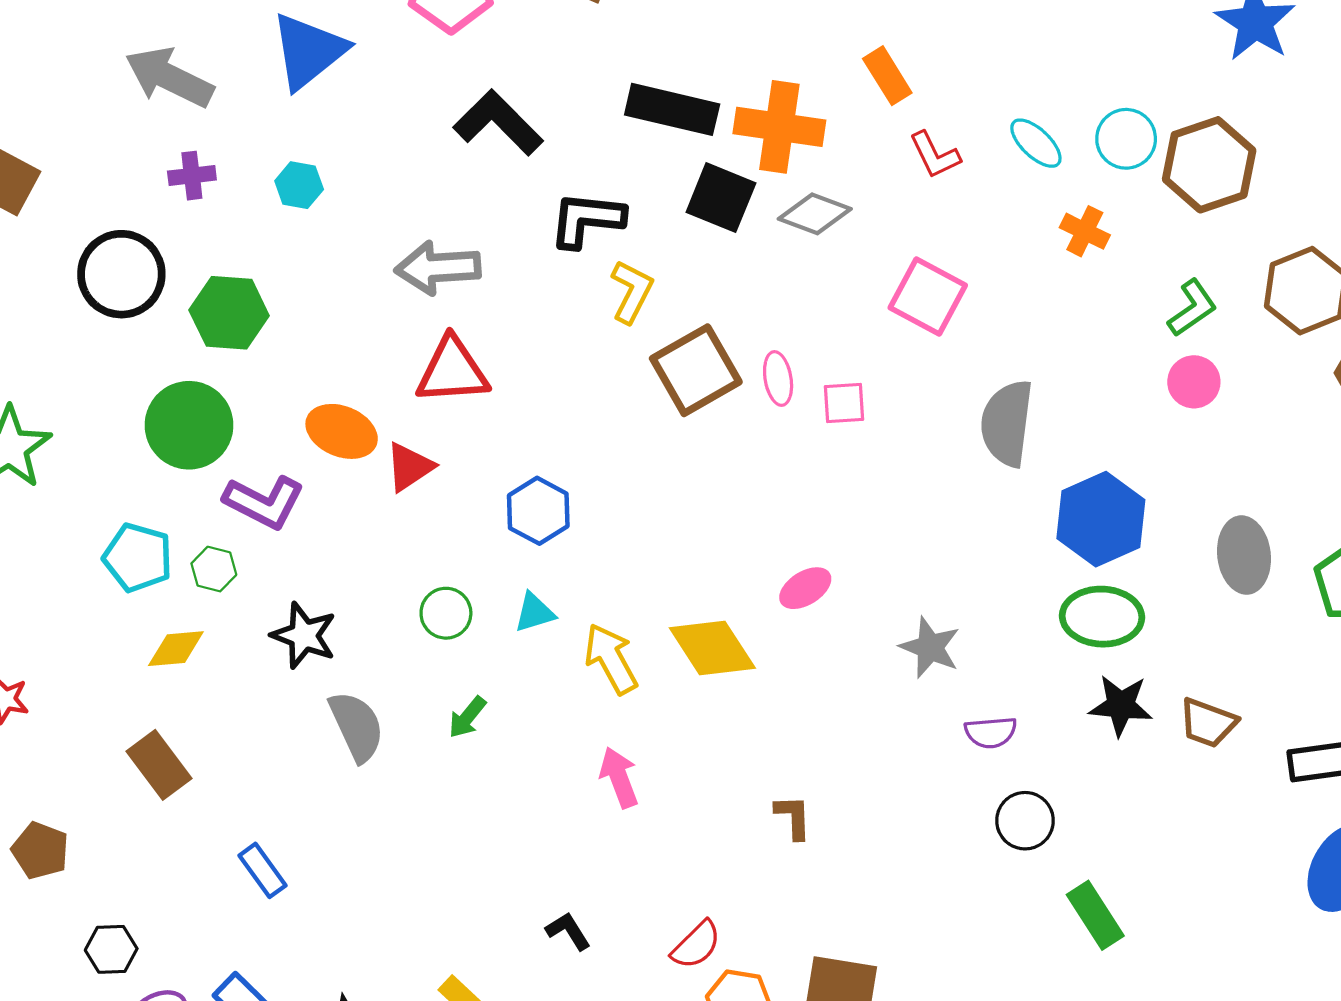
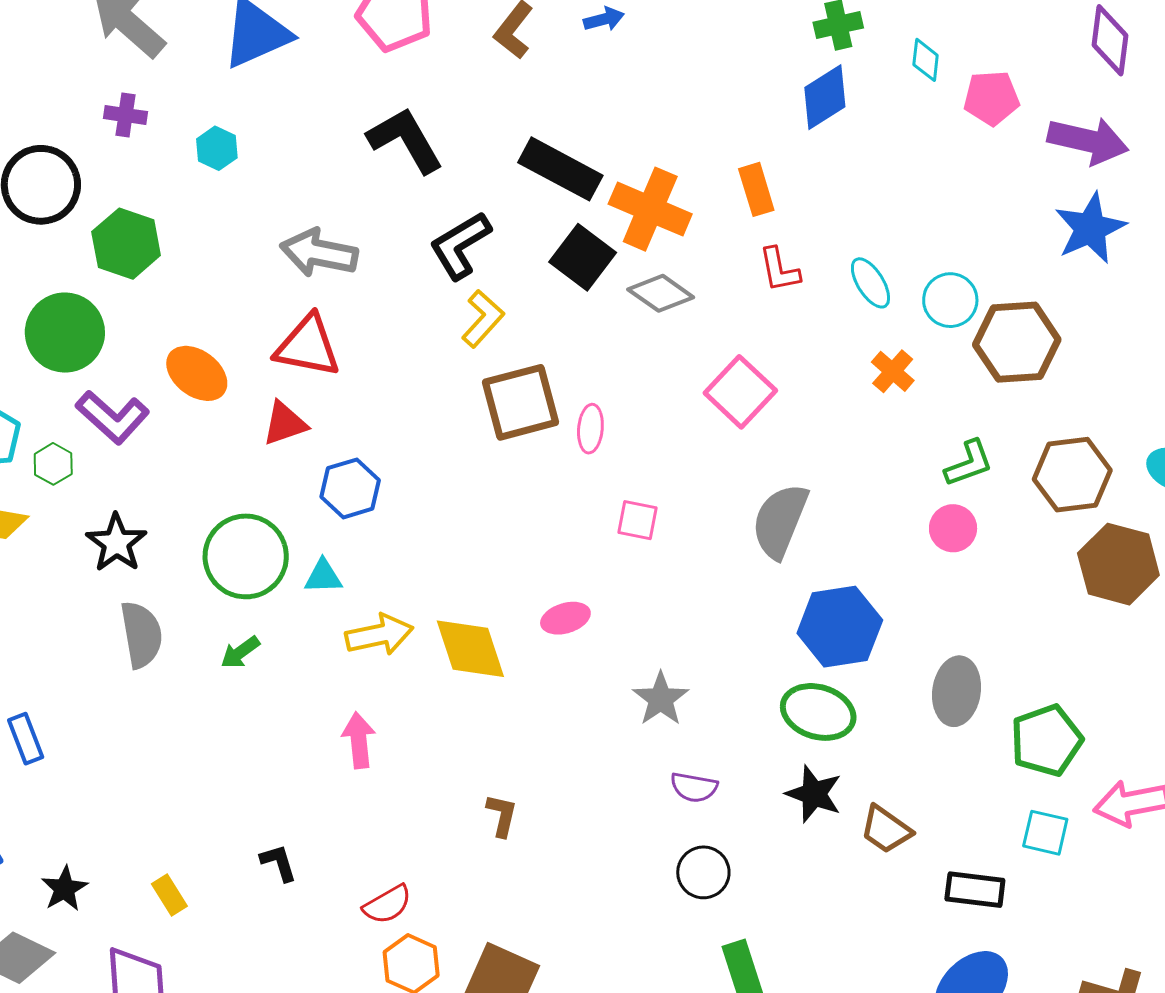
black L-shape: (587, 220) -> (460, 245), turned -52
pink square: (844, 403) -> (637, 520), moved
red triangle: (409, 467) -> (285, 423), moved
green circle: (446, 613) -> (246, 556), size x1.8
yellow arrow: (611, 659) -> (379, 635), turned 92

